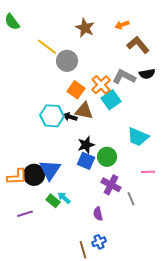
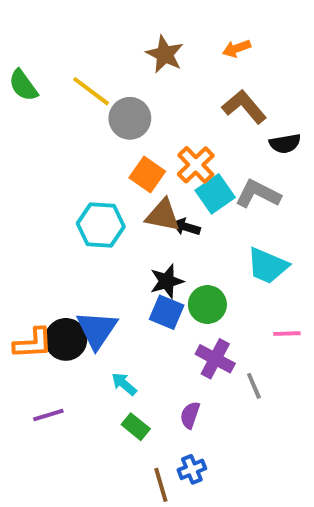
green semicircle: (12, 22) -> (23, 85), moved
brown L-shape: (138, 45) -> (244, 107), moved
gray L-shape: (124, 77) -> (258, 194), moved
black arrow: (70, 117) -> (186, 227), moved
green rectangle: (53, 201) -> (136, 427), moved
purple semicircle: (98, 214) -> (190, 415), turned 32

